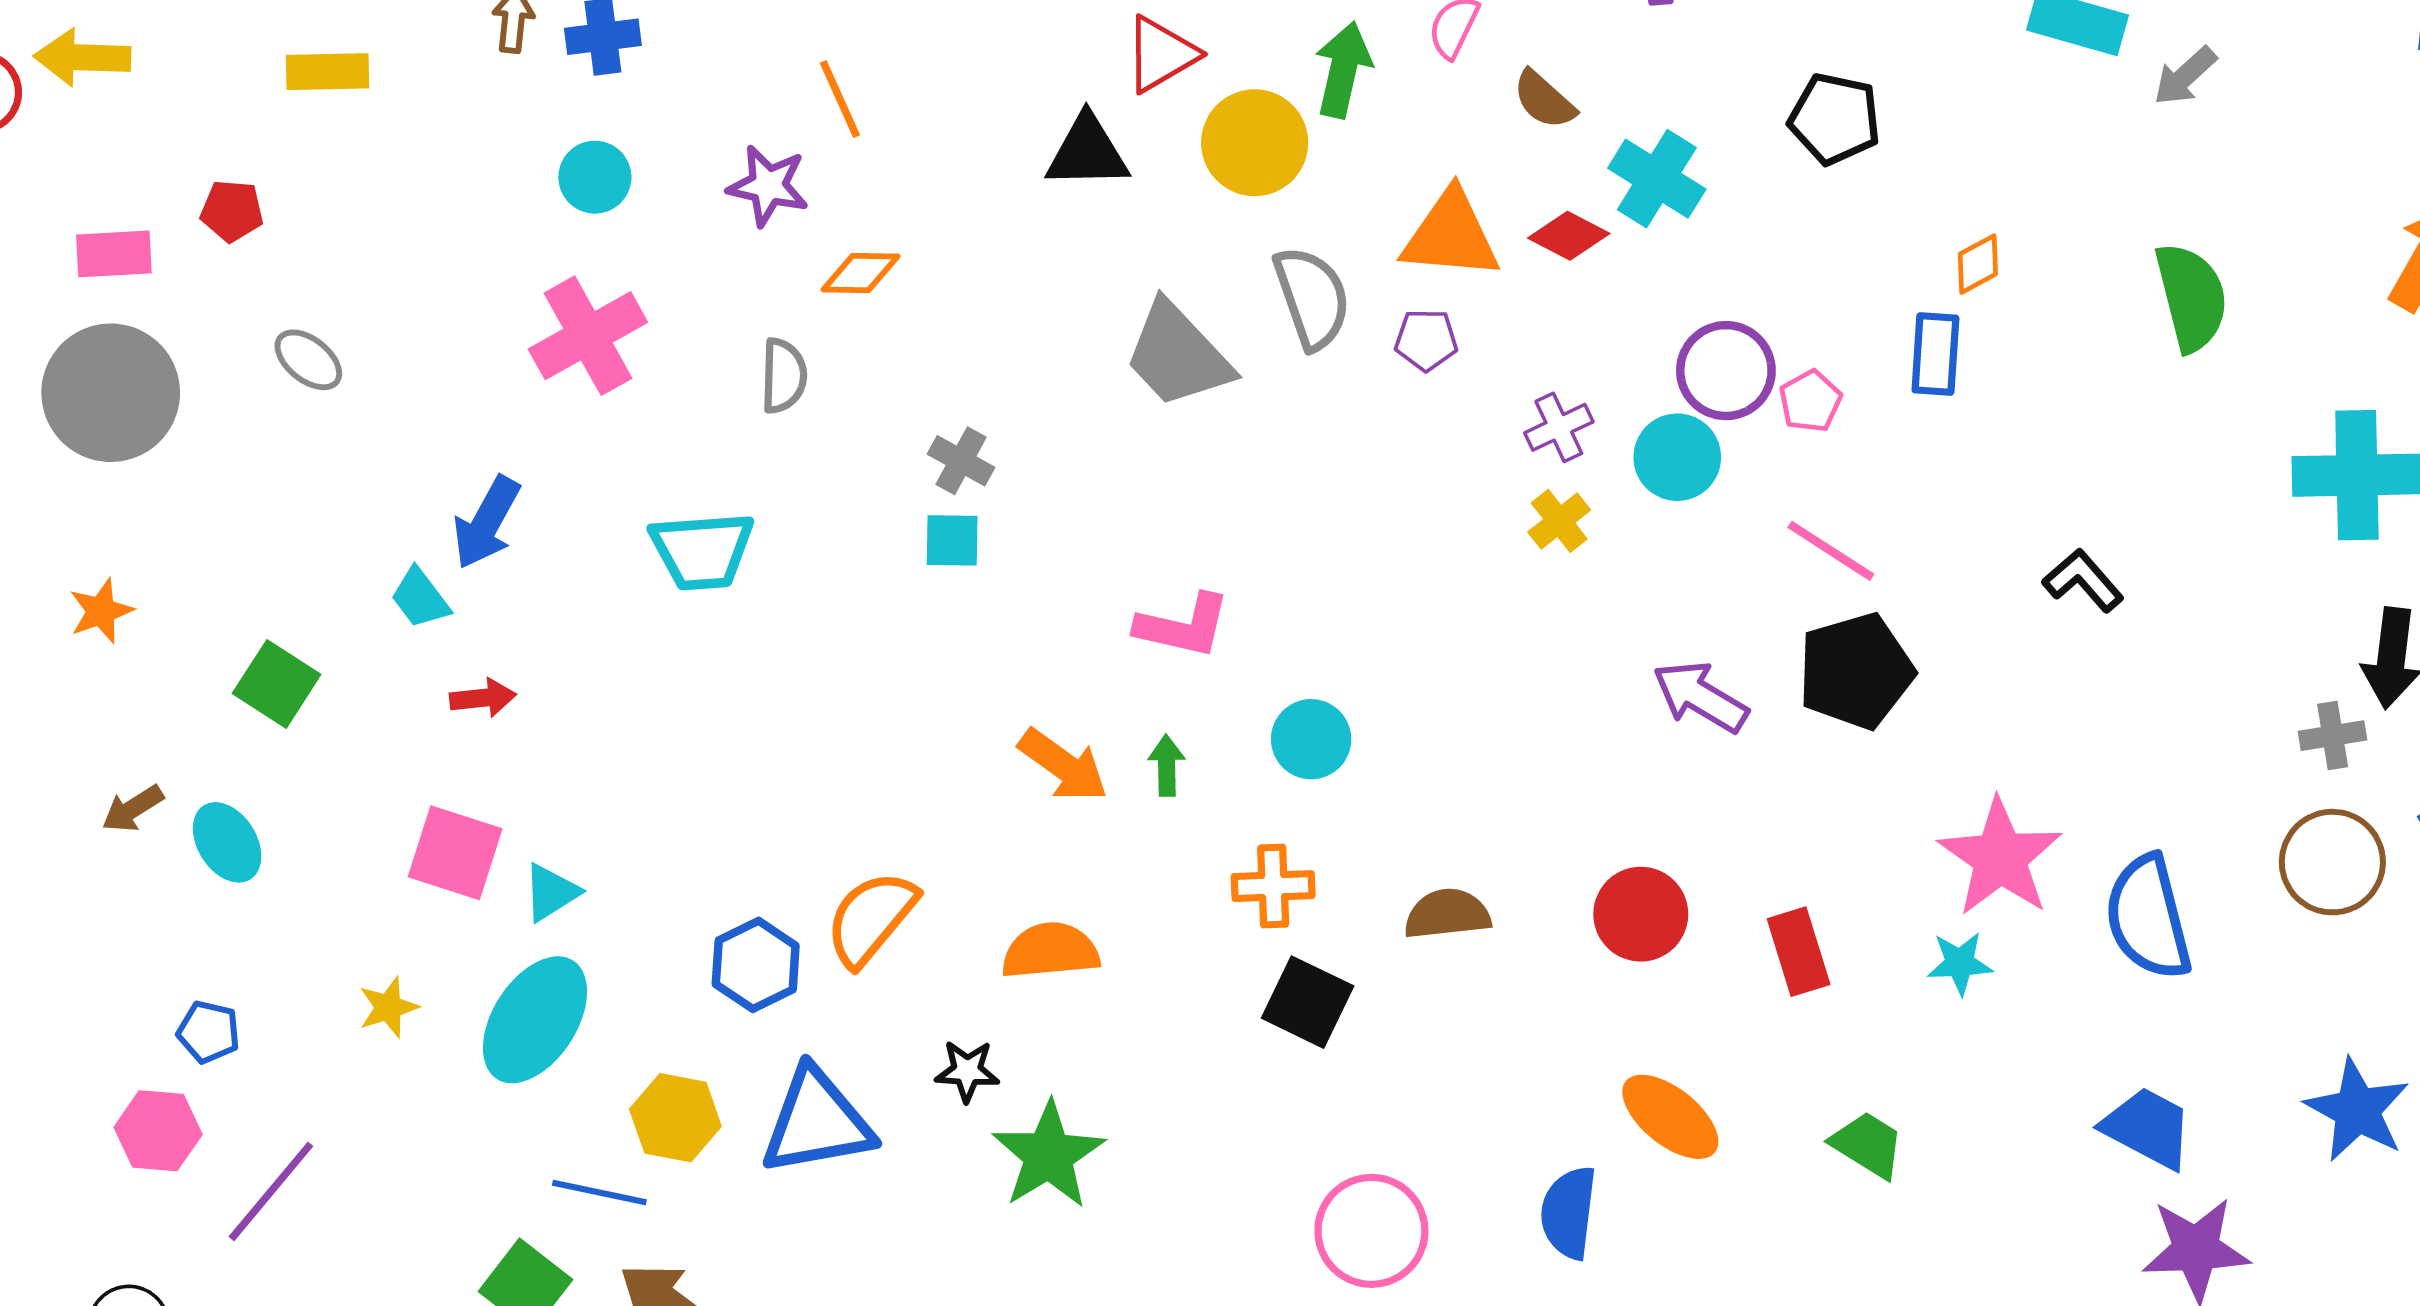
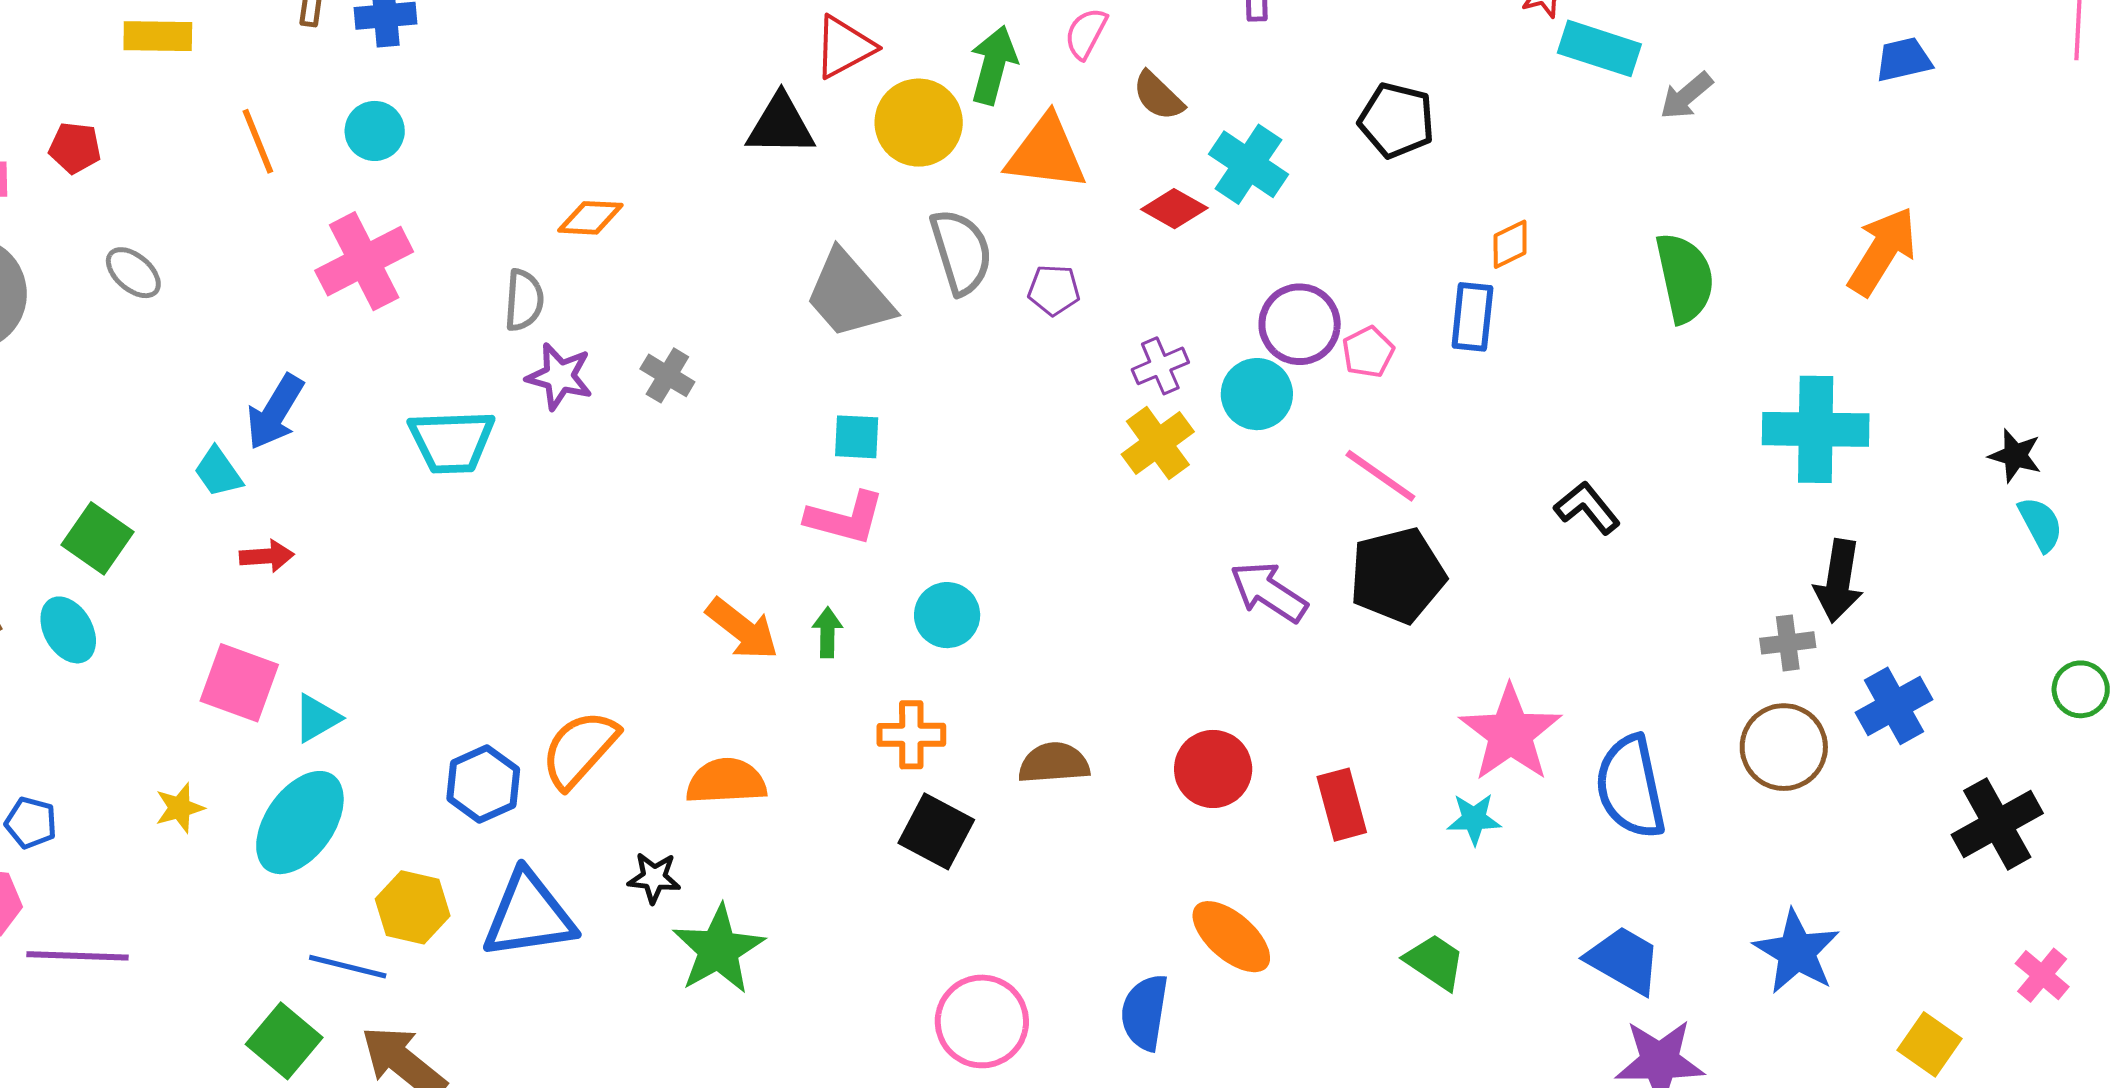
orange line: (840, 99) -> (258, 141), moved
purple star: (768, 186) -> (559, 376), moved
orange triangle: (1451, 235) -> (1046, 153), moved
yellow cross: (1559, 521) -> (1158, 443), size x1.4
cyan square: (952, 540) -> (857, 437), moved
cyan ellipse: (227, 842) -> (68, 630), moved
green trapezoid: (1868, 1145) -> (1435, 962), moved
purple line: (271, 1191) -> (77, 956), turned 50

